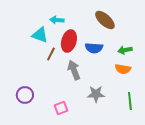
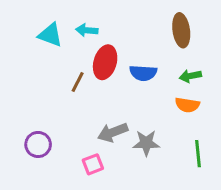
brown ellipse: (105, 20) -> (181, 30), moved, turned 40
cyan triangle: (40, 35) -> (50, 35), moved
gray arrow: (74, 70) -> (113, 132), moved, turned -90

